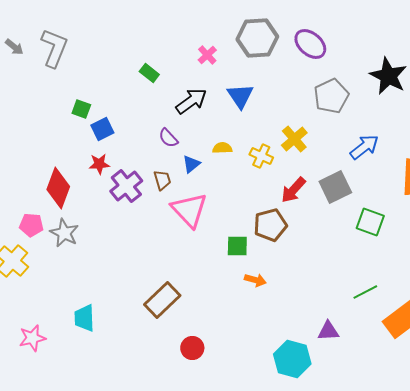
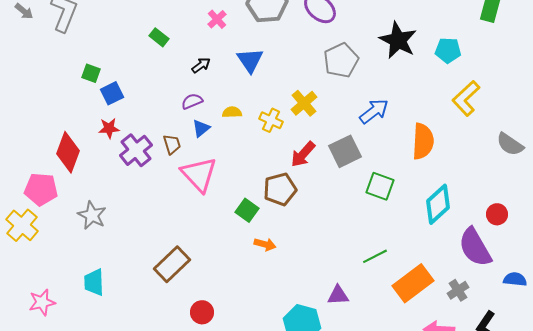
black arrow: (191, 101) -> (201, 65), size x0.6
purple semicircle: (168, 138) -> (192, 101), moved, turned 110
pink pentagon: (31, 225) -> (41, 189), size x1.4
gray star: (64, 233) -> (92, 215), moved
green square: (237, 246) -> (247, 210), turned 35

